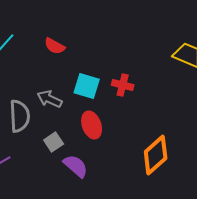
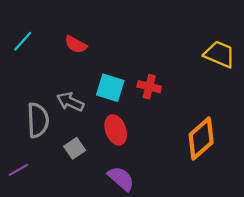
orange diamond: (156, 155) -> (201, 139), moved
purple semicircle: (76, 166) -> (121, 179), moved

